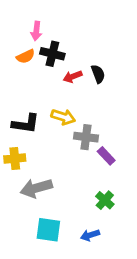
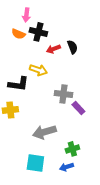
orange semicircle: (26, 56) -> (18, 34), turned 48
yellow arrow: (63, 117) -> (38, 70), moved
gray arrow: (36, 188) -> (44, 132), moved
green cross: (105, 200) -> (72, 149), moved, turned 32

